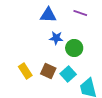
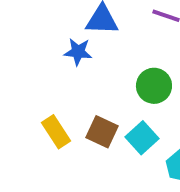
blue star: (56, 38) -> (78, 52), moved

